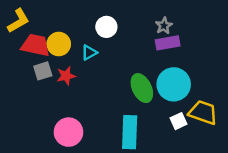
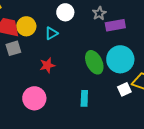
gray star: (164, 26) -> (99, 13), moved
red star: (66, 76) -> (47, 65), moved
cyan rectangle: (130, 132) -> (84, 98), size x0.6

